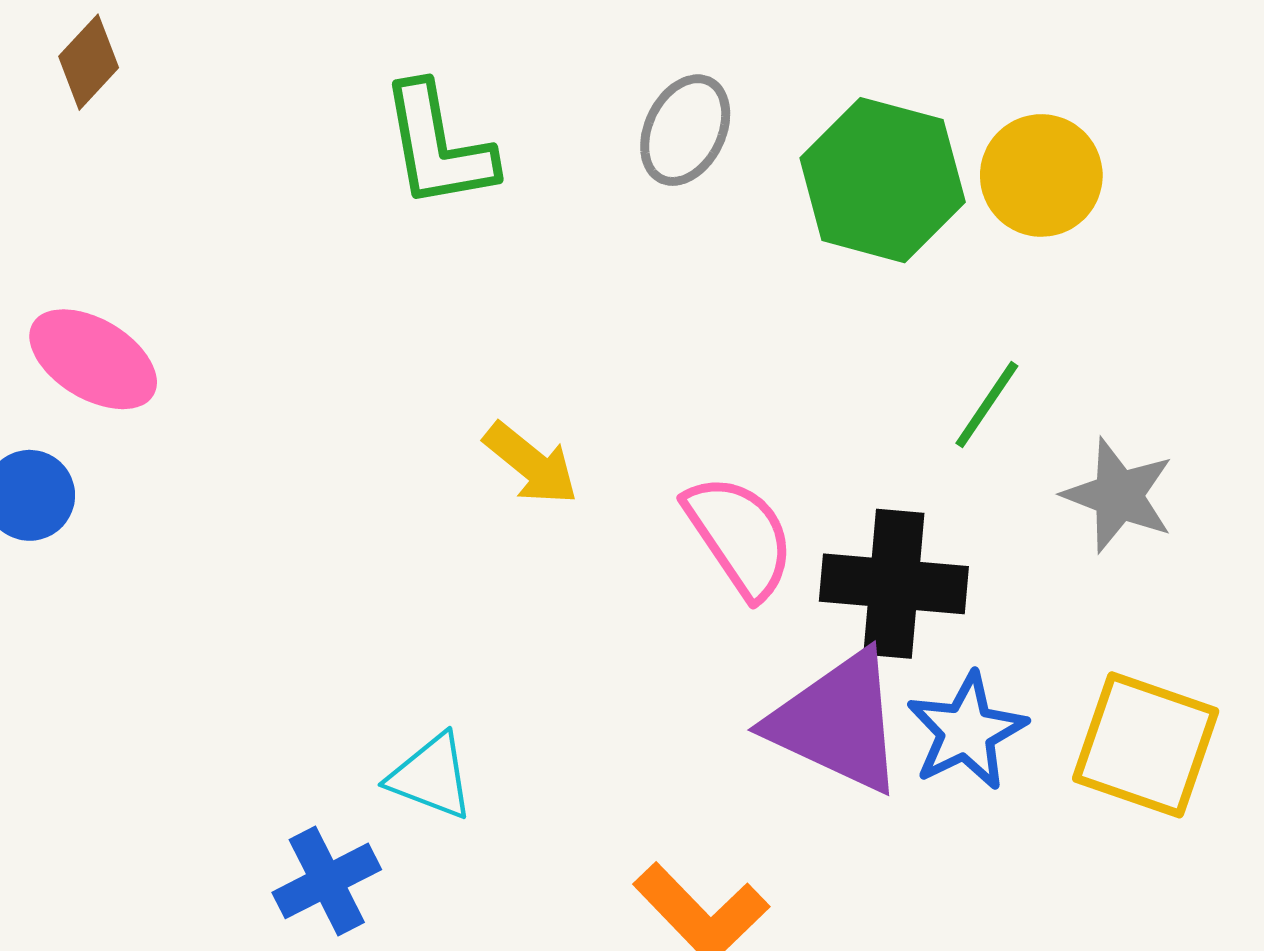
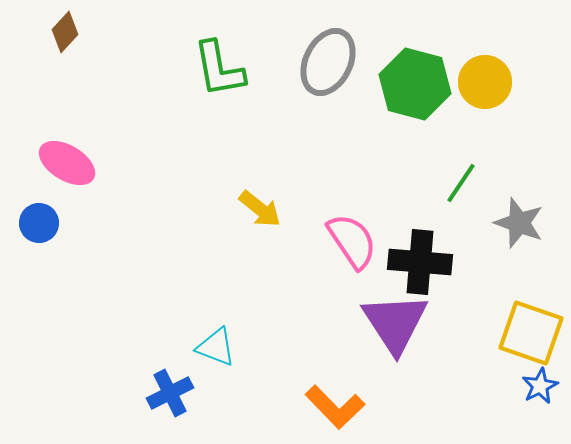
gray ellipse: (685, 130) -> (328, 62), size x1.4
purple triangle: (837, 722) -> (395, 323), turned 32
blue star: (966, 731) -> (540, 386), moved, size x0.7

